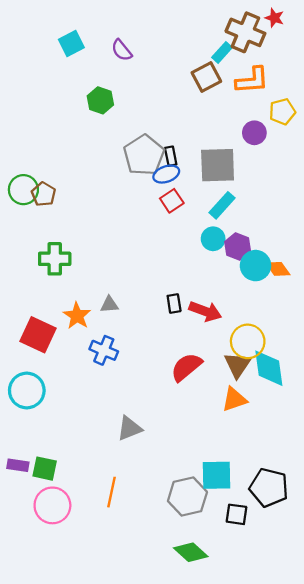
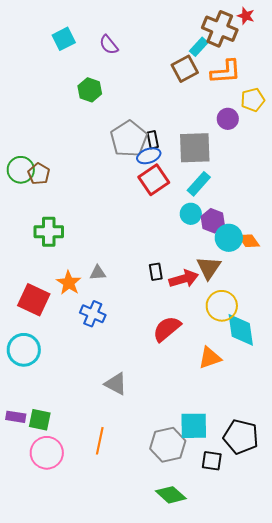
red square: (172, 201) -> (154, 180), size x1.4
red arrow: (205, 311) -> (184, 279), turned -36
brown triangle: (238, 365) -> (209, 268), moved
gray triangle: (129, 428) -> (116, 384), turned 50

